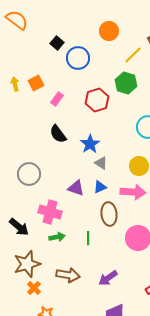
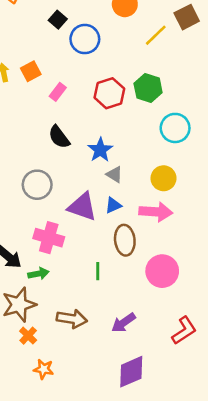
green hexagon: (126, 83) -> (148, 88), moved
gray circle: (29, 174) -> (37, 185), moved
purple triangle: (76, 188) -> (82, 207), size x1.4
green arrow: (57, 237) -> (38, 274), moved

